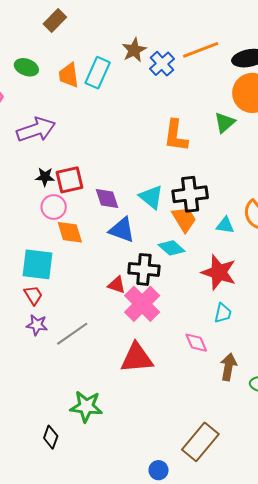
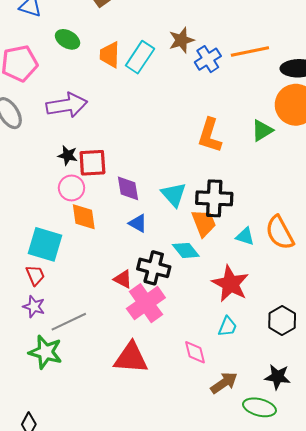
blue triangle: (122, 230) -> (138, 223), size x0.7
brown arrow: (228, 367) -> (224, 383), turned 36
green star: (86, 407) -> (46, 352), moved

